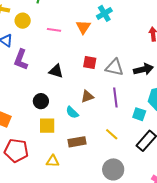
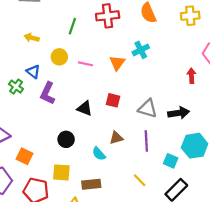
yellow circle: (23, 21) -> (59, 57), moved
red square: (90, 63) -> (113, 100), moved
yellow square: (47, 126) -> (61, 172), moved
brown rectangle: (77, 142) -> (91, 184), moved

